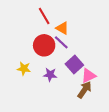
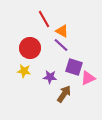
red circle: (44, 45) -> (30, 48), moved
purple square: (74, 65) -> (74, 67), turned -30
brown arrow: (85, 90) -> (64, 94), moved

